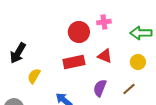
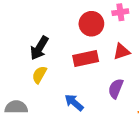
black arrow: (18, 53) -> (39, 48), moved
red triangle: (105, 56) -> (122, 52), turned -42

